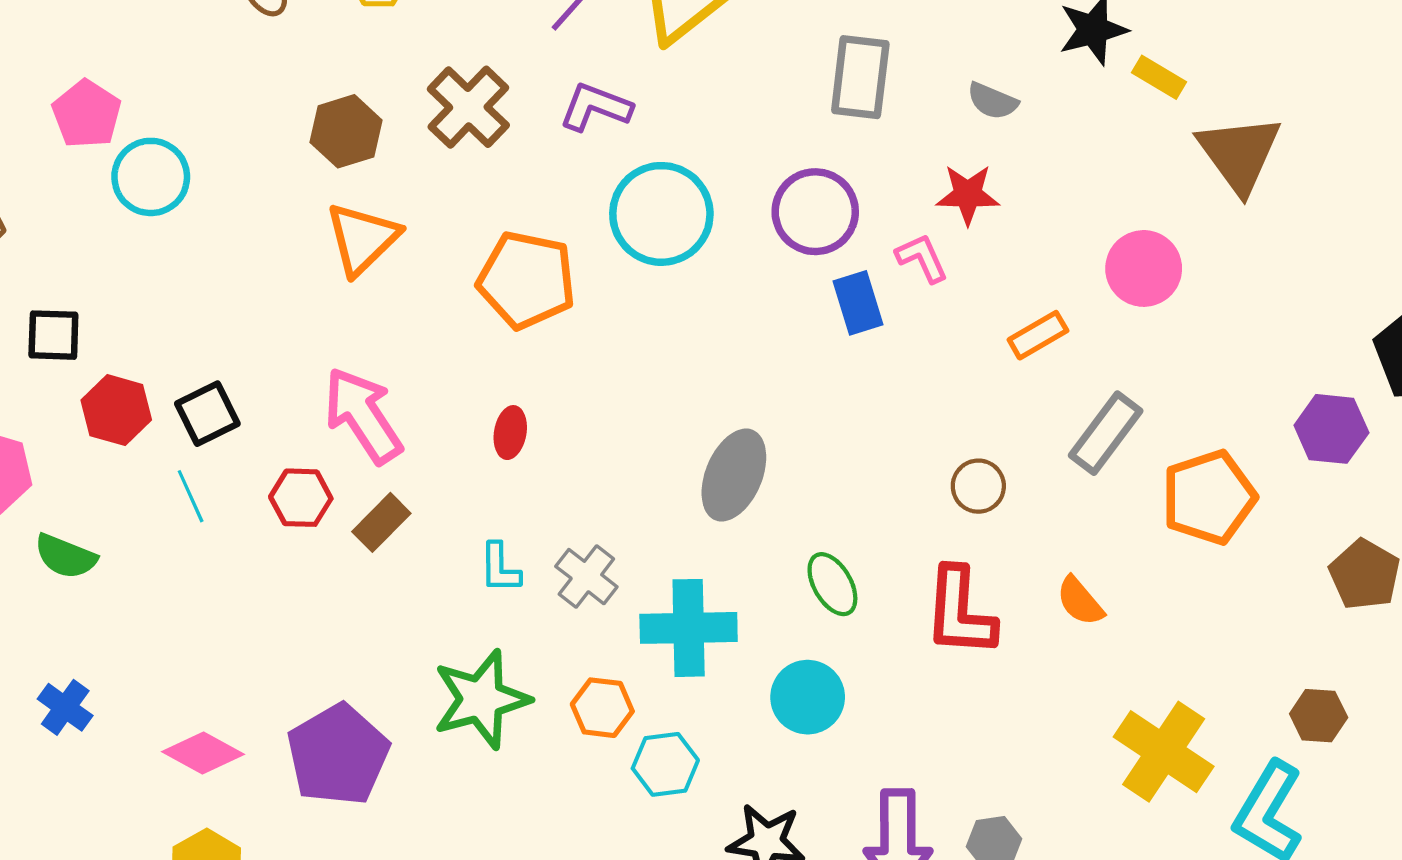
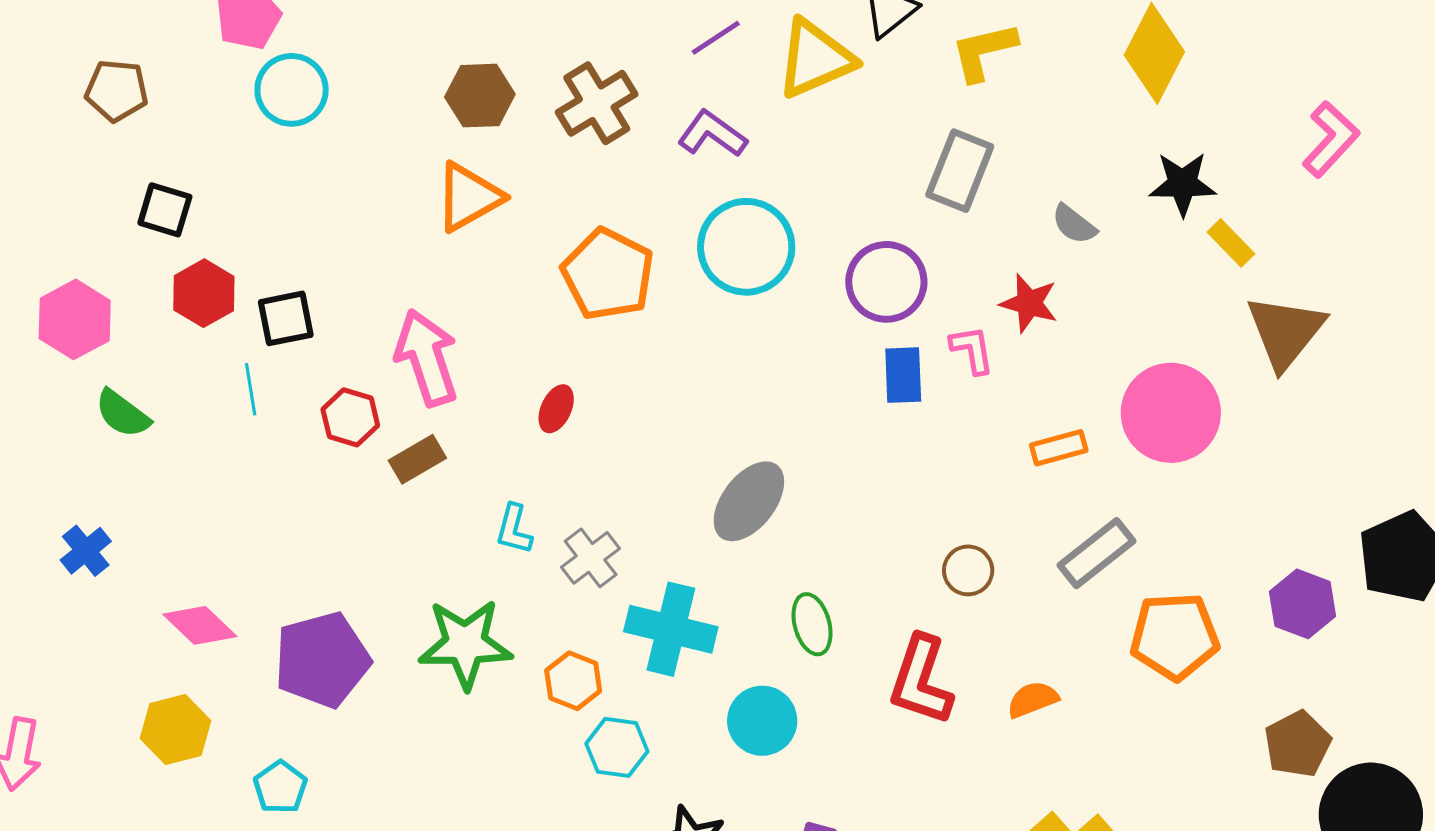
pink circle: (1144, 268) -> (1171, 413), size x1.4
orange semicircle: (1080, 601) -> (1033, 699), turned 94

